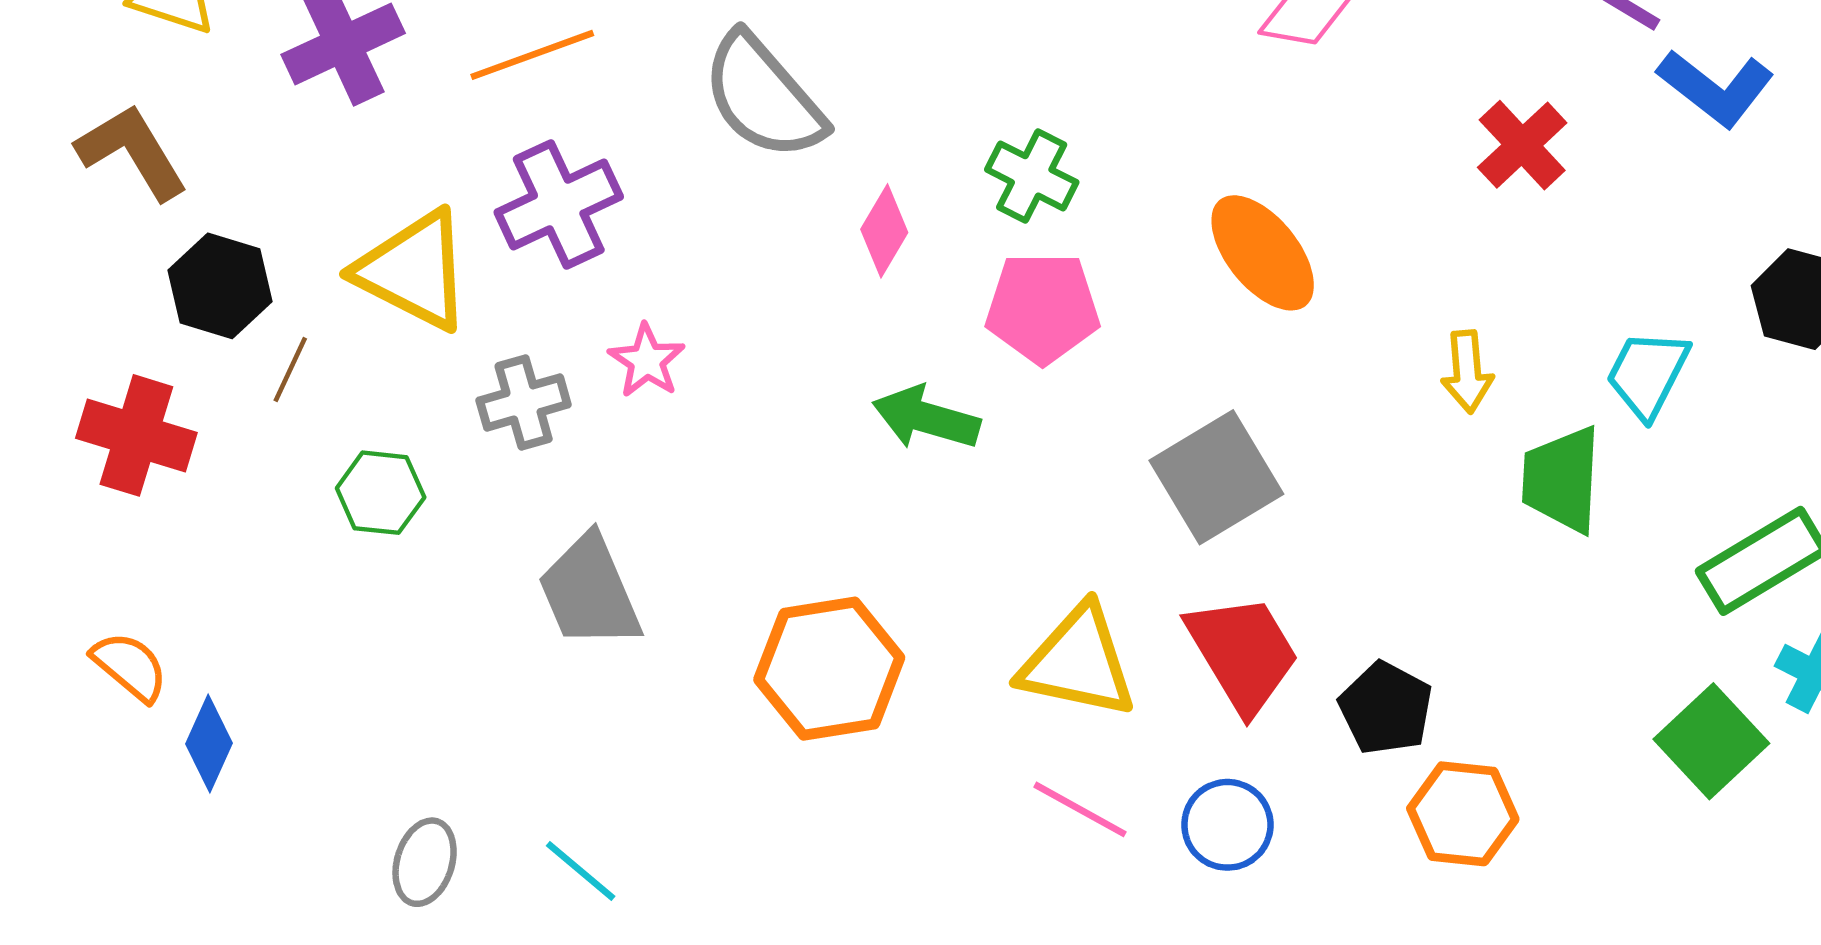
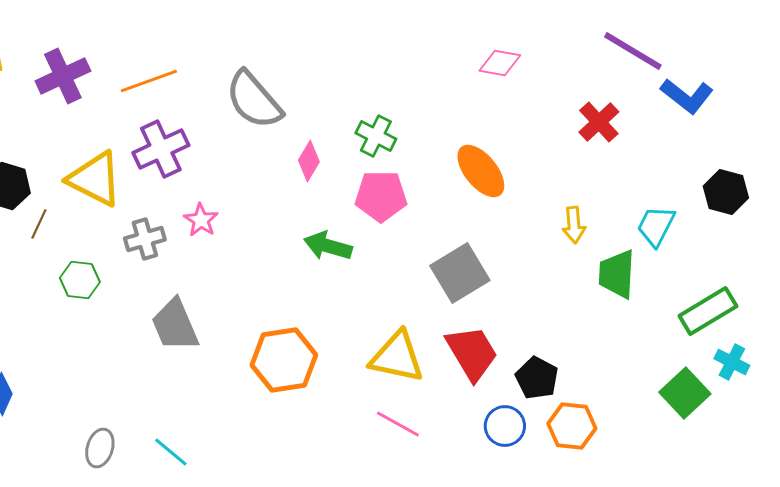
blue circle: (1227, 825) -> (505, 426), moved

